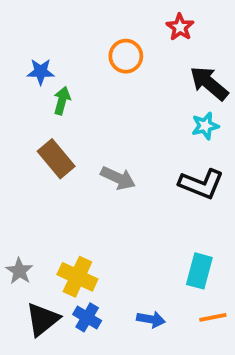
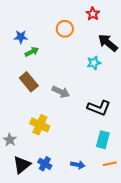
green arrow: (62, 101) -> (32, 52), turned 48
cyan star: (205, 126) -> (94, 63), moved
black L-shape: (201, 184) -> (99, 108), moved
yellow cross: (77, 277) -> (40, 125), moved

